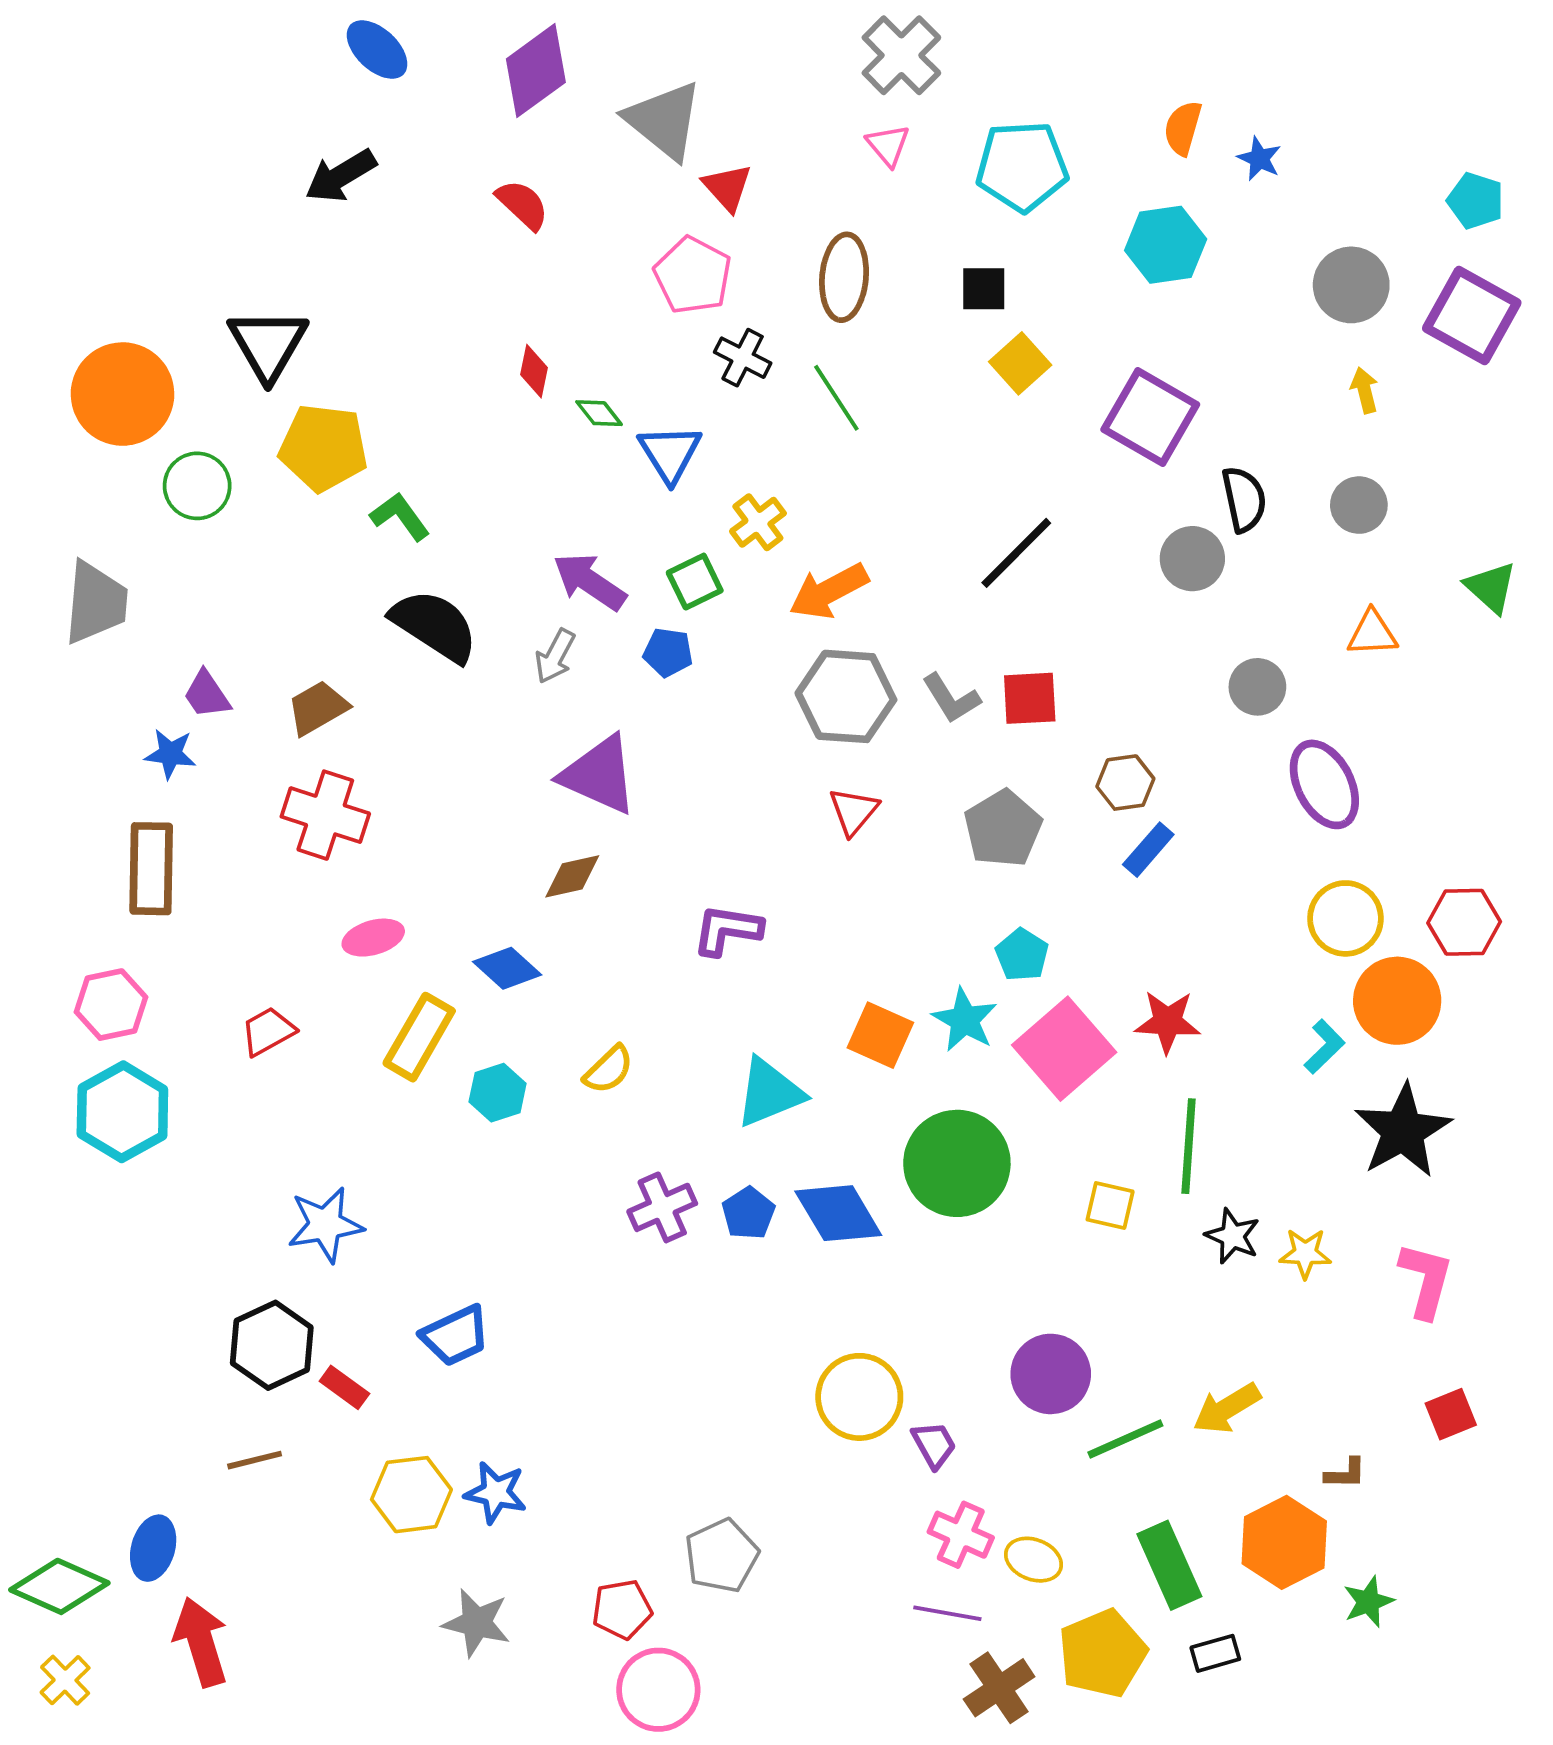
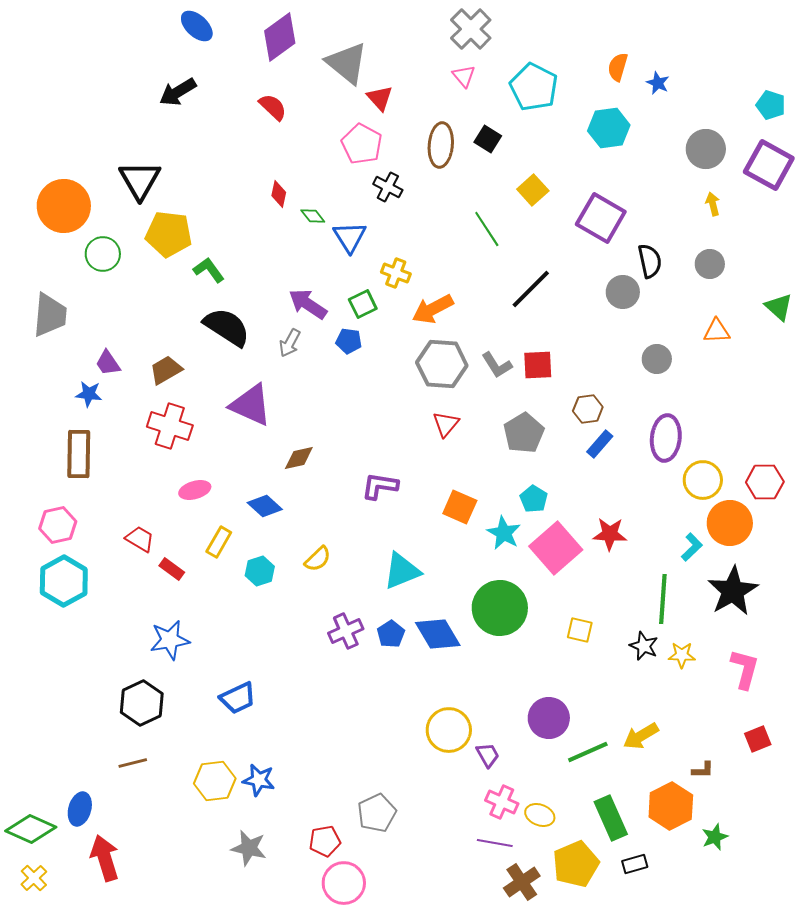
cyan pentagon: (1022, 166) -> (534, 87), turned 30
black square: (984, 289) -> (488, 139), moved, turned 32
green line: (836, 398) -> (487, 229), moved
yellow cross: (758, 522) -> (396, 273), turned -32
purple triangle: (599, 775) -> (251, 405), moved
purple ellipse: (1324, 784) -> (666, 438), moved, turned 33
red trapezoid: (268, 1031) -> (140, 539), turned 60
orange square: (880, 1035) -> (460, 507), moved
yellow rectangle: (419, 1037) -> (219, 542), size x0.7
green line: (1189, 1146) -> (663, 599), moved
red rectangle: (344, 1387) -> (172, 569), moved

